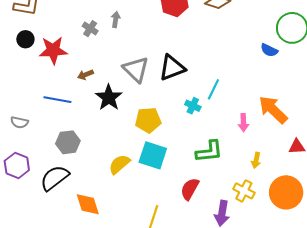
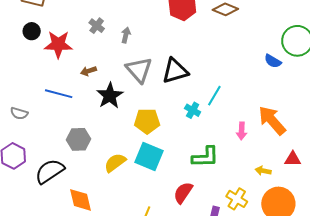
gray arrow: (116, 19) -> (126, 35), moved
gray hexagon: (68, 142) -> (79, 139), moved
yellow arrow: (256, 160) -> (263, 171), moved, turned 84

